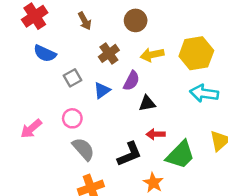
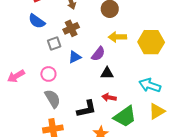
brown cross: (109, 53) -> (71, 28), moved
cyan arrow: (204, 93) -> (150, 85), moved

